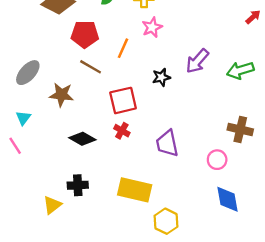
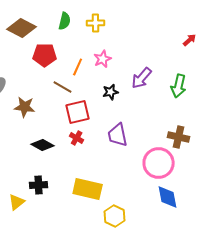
pink star: (152, 27) -> (103, 59), moved
brown line: (91, 67) -> (63, 87), moved
green arrow: (240, 70) -> (179, 86), turned -60
purple trapezoid: (167, 143) -> (118, 135), moved
pink circle: (217, 160) -> (159, 163), size x1.8

